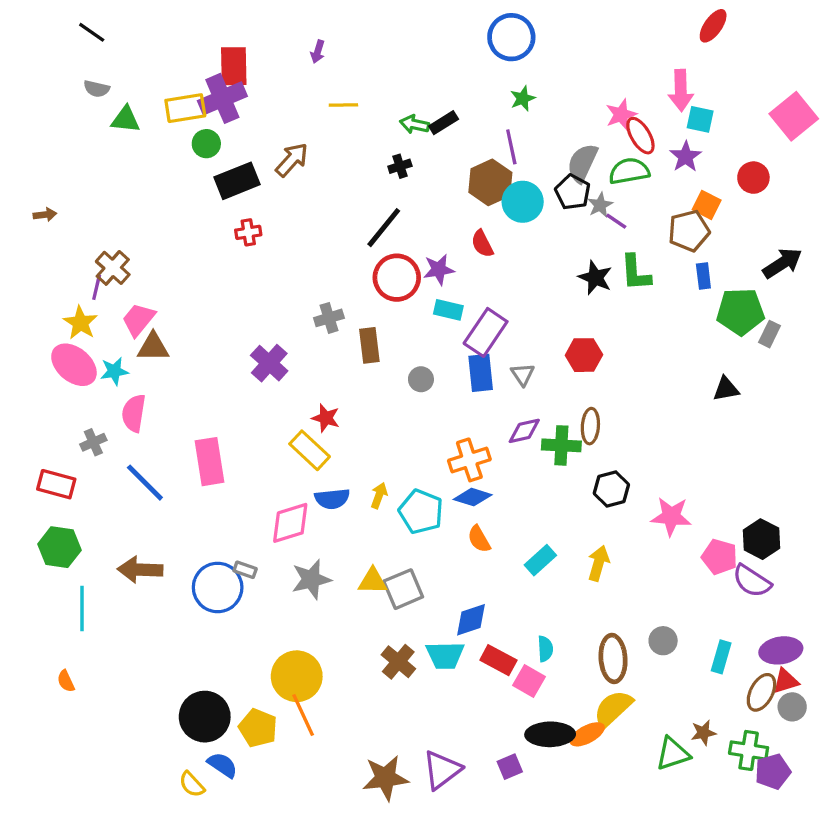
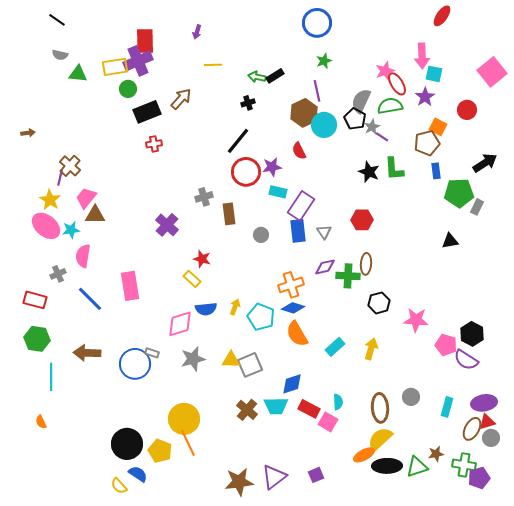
yellow rectangle: (310, 450) -> (192, 279), size x0.7
orange semicircle: (479, 539) -> (297, 334), size x1.5
black ellipse: (550, 734) -> (387, 466), moved

